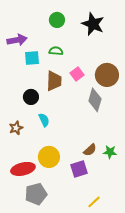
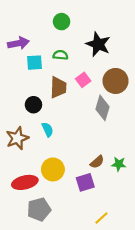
black star: (93, 24) -> (98, 44), moved
brown star: (16, 128) -> (17, 138), size x1.5

